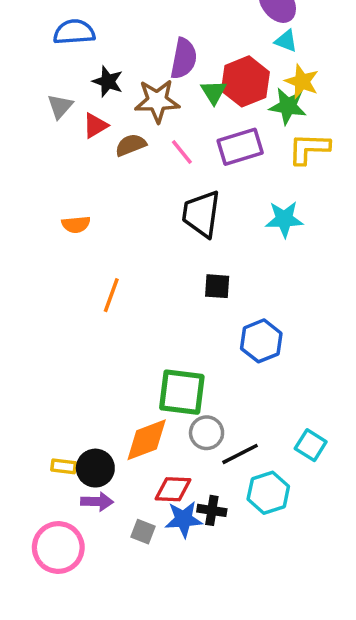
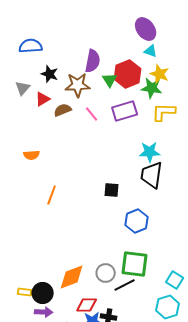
black trapezoid: (201, 214) -> (152, 175), moved
green square: (182, 392) -> (135, 264), moved
cyan square: (311, 445) -> (175, 280), moved
cyan hexagon: (268, 493) -> (168, 307), moved

